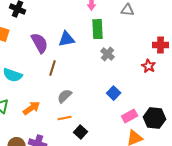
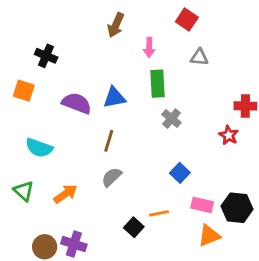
purple semicircle: (40, 43) -> (77, 103), turned -40
brown line: (53, 68) -> (109, 141), moved
pink rectangle: (130, 116) -> (202, 205), turned 42
orange line: (65, 118) -> (159, 213), moved

